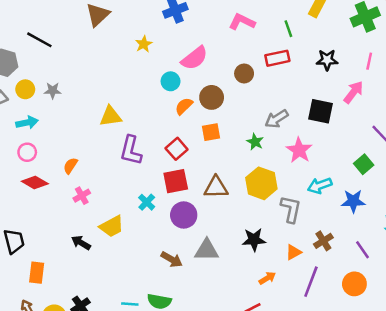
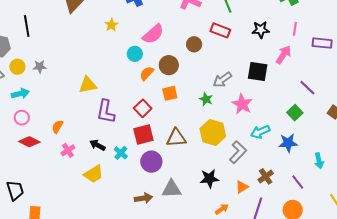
black line: (39, 40) -> (27, 26), turned 55
red rectangle: (277, 58) -> (220, 30), turned 36
gray L-shape: (291, 209) -> (238, 152), turned 35
black arrow: (81, 243) -> (97, 145), moved
brown arrow: (172, 259) -> (143, 198), turned -36

